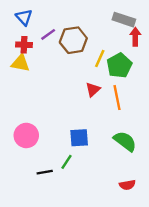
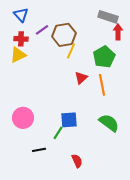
yellow line: (100, 59) -> (71, 51), moved
yellow triangle: (21, 63) -> (18, 55), turned -36
green line: (66, 162) -> (58, 133), moved
red semicircle: (127, 185) -> (77, 161), moved, turned -104

